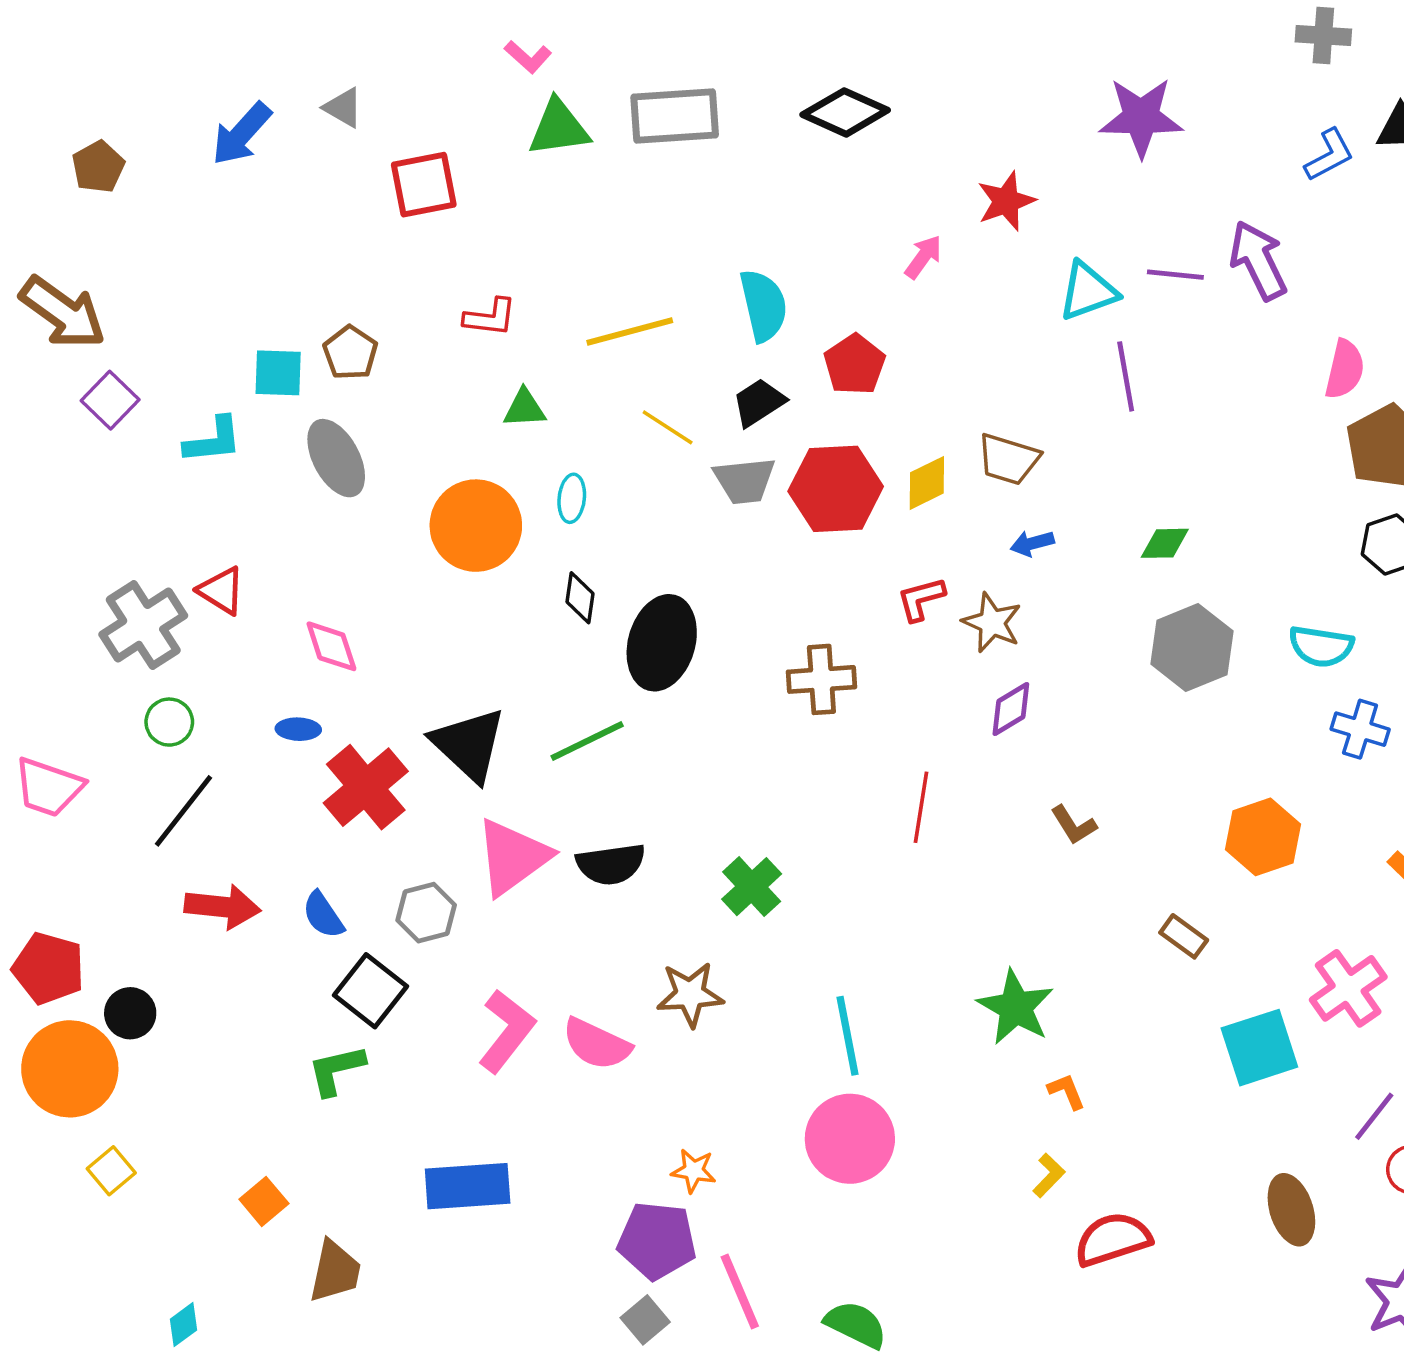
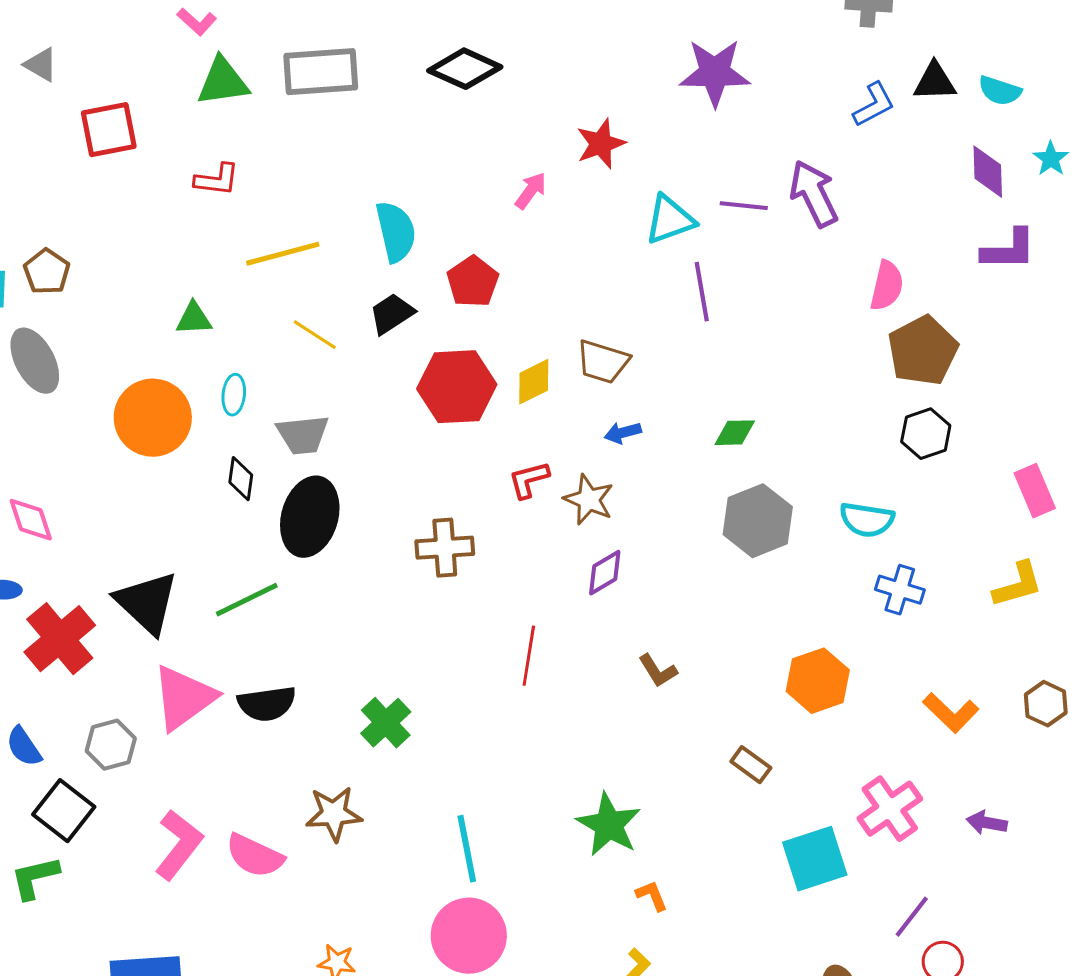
red L-shape: (490, 317) -> (217, 180), moved
gray trapezoid: (745, 481) -> (303, 435), moved

